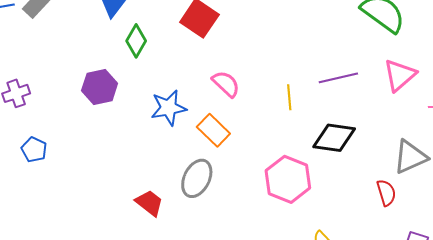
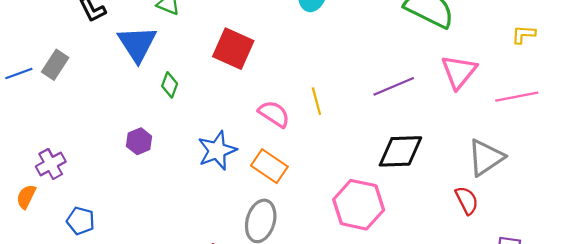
green diamond: (136, 41) -> (170, 85), size x0.7
purple hexagon: (100, 87) -> (139, 141), size x0.7
yellow line: (289, 97) -> (316, 101), moved

